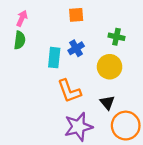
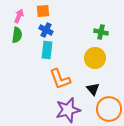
orange square: (76, 15) -> (43, 11), moved
blue cross: (76, 48) -> (46, 30), moved, turned -32

